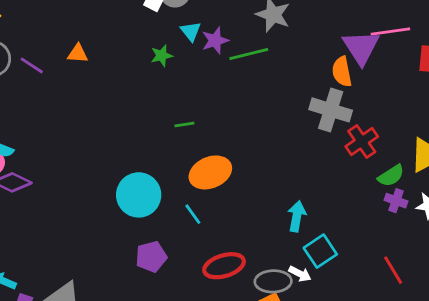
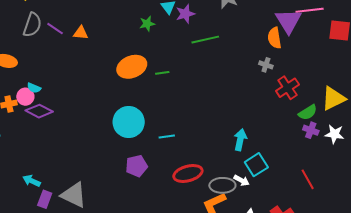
orange triangle: (78, 54) -> (81, 33), moved
green line: (249, 54) -> (205, 40), moved
gray cross: (331, 110) -> (266, 65), size x0.5
orange ellipse: (210, 172) -> (132, 67), moved
cyan line: (193, 214) -> (167, 136), turned -63

